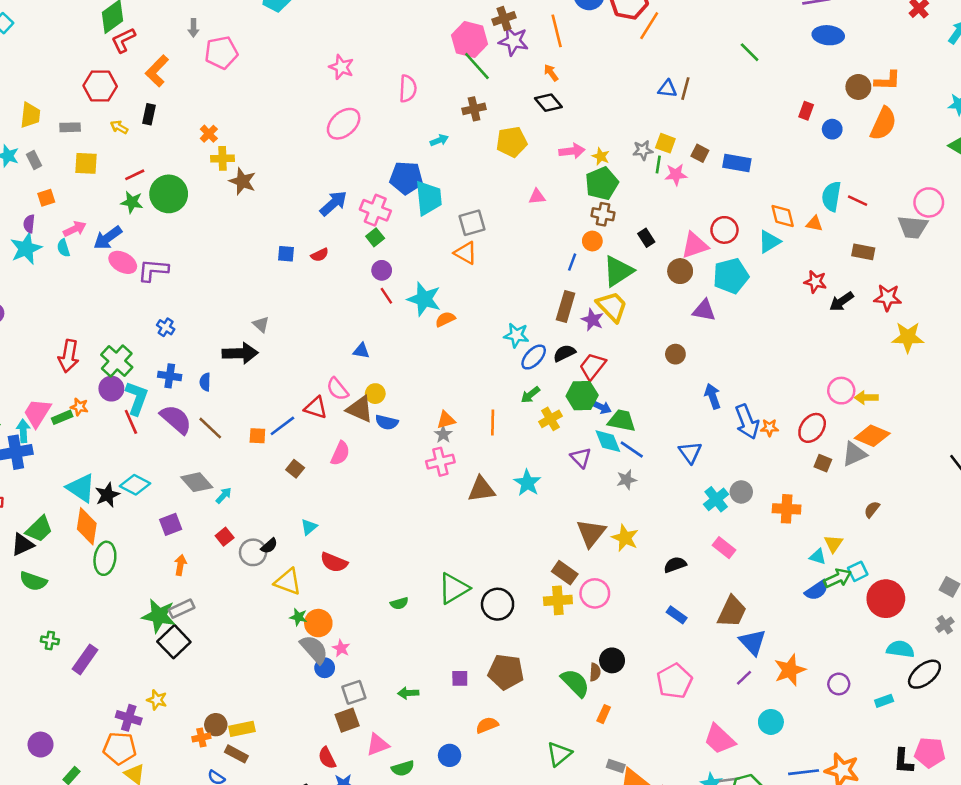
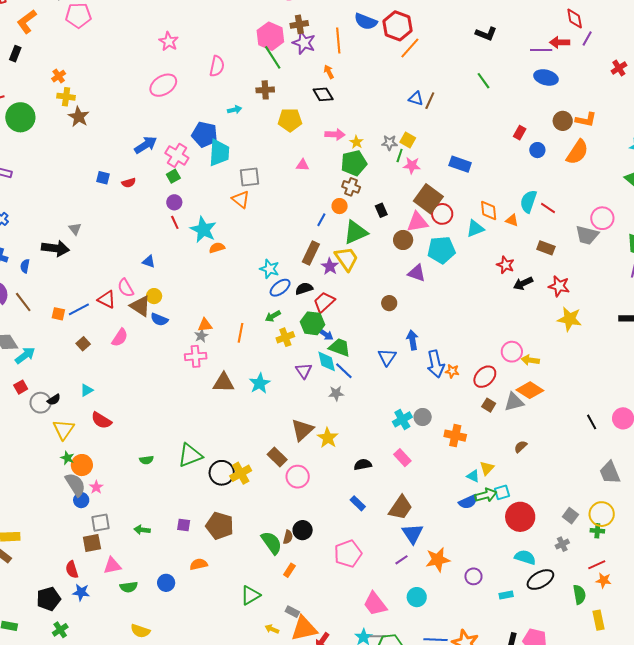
brown square: (700, 153) -> (428, 199), moved, size x2.0
blue triangle: (690, 452) -> (387, 357), moved
cyan arrow: (224, 495) -> (25, 355), size x1.5
yellow triangle: (288, 582) -> (64, 430), turned 35
yellow cross: (558, 600) -> (241, 473), moved, turned -35

